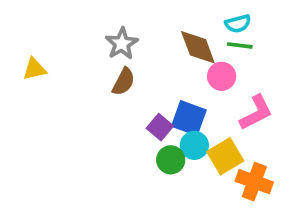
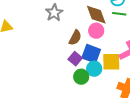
pink circle: (222, 76) -> (96, 31), moved
brown semicircle: (124, 82) -> (75, 38), moved
yellow square: (225, 156) -> (111, 62), moved, turned 30

